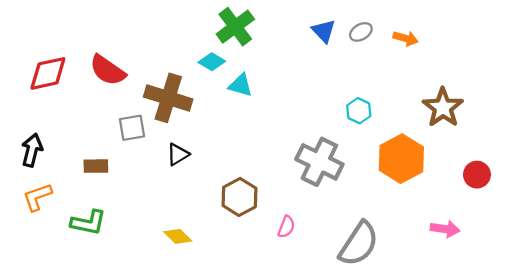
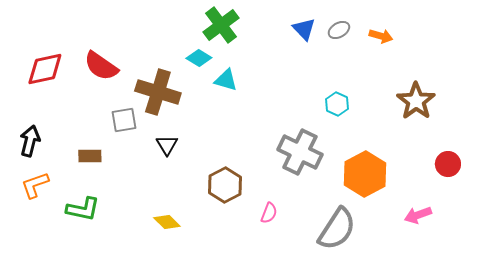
black triangle: (178, 154) -> (167, 145), turned -30
orange hexagon: (401, 159) -> (365, 174), moved
pink arrow: (445, 229) -> (418, 215), turned 152

